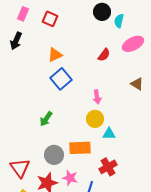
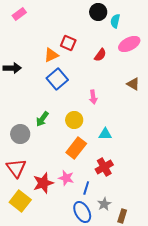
pink rectangle: (23, 14) -> (19, 14), turned 32
red square: (50, 19) -> (68, 43), moved
black arrow: (16, 41) -> (12, 68), moved, turned -114
yellow circle: (95, 119) -> (74, 120), moved
orange rectangle: (80, 148) -> (76, 148), turned -50
gray circle: (54, 155) -> (20, 134), moved

